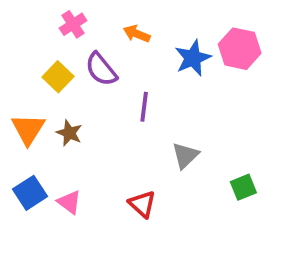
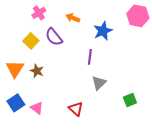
pink hexagon: (240, 49) -> (138, 16), moved
purple line: (144, 107) -> (90, 57), moved

